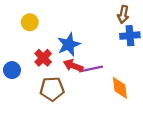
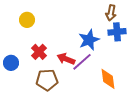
blue star: (69, 44) -> (89, 40), moved
purple line: (91, 69) -> (82, 62), turned -30

